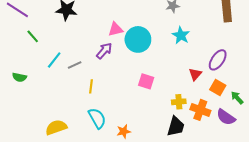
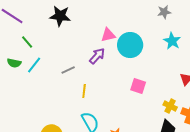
cyan line: (54, 60) -> (34, 65), moved
green semicircle: (19, 77) -> (14, 63), moved
yellow cross: (179, 102) -> (170, 106), turned 32

